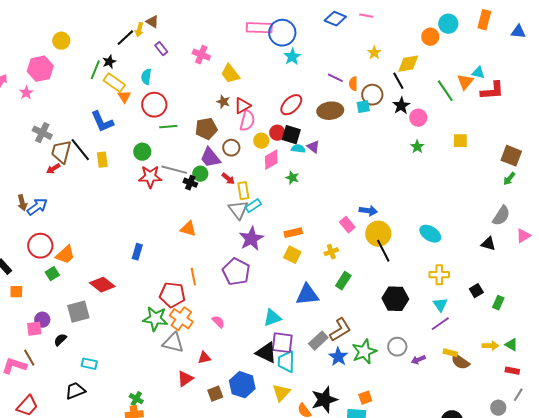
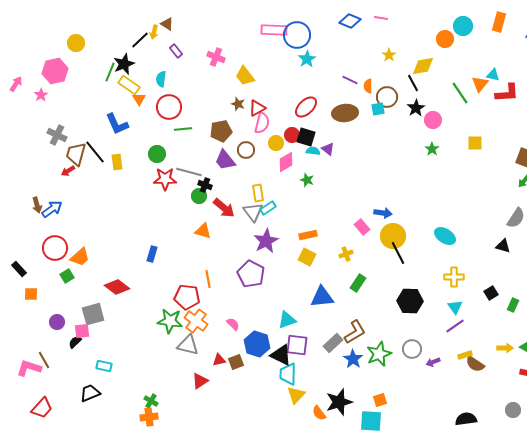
black star: (109, 62) -> (124, 64), size x1.5
green circle: (200, 174) -> (199, 196), moved
red arrow: (228, 179) -> (224, 208), moved, size x1.6
pink square: (34, 329) -> (82, 331), moved
yellow rectangle: (450, 353) -> (465, 355), turned -32
cyan trapezoid: (286, 362) -> (288, 374), moved
blue hexagon: (242, 385) -> (257, 344), moved
brown square: (215, 394) -> (236, 362), moved

